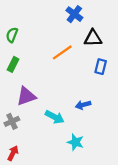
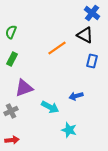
blue cross: (74, 14) -> (92, 13), moved
black triangle: (93, 38) -> (85, 35), turned 30
red arrow: (13, 153) -> (12, 140), turned 56

